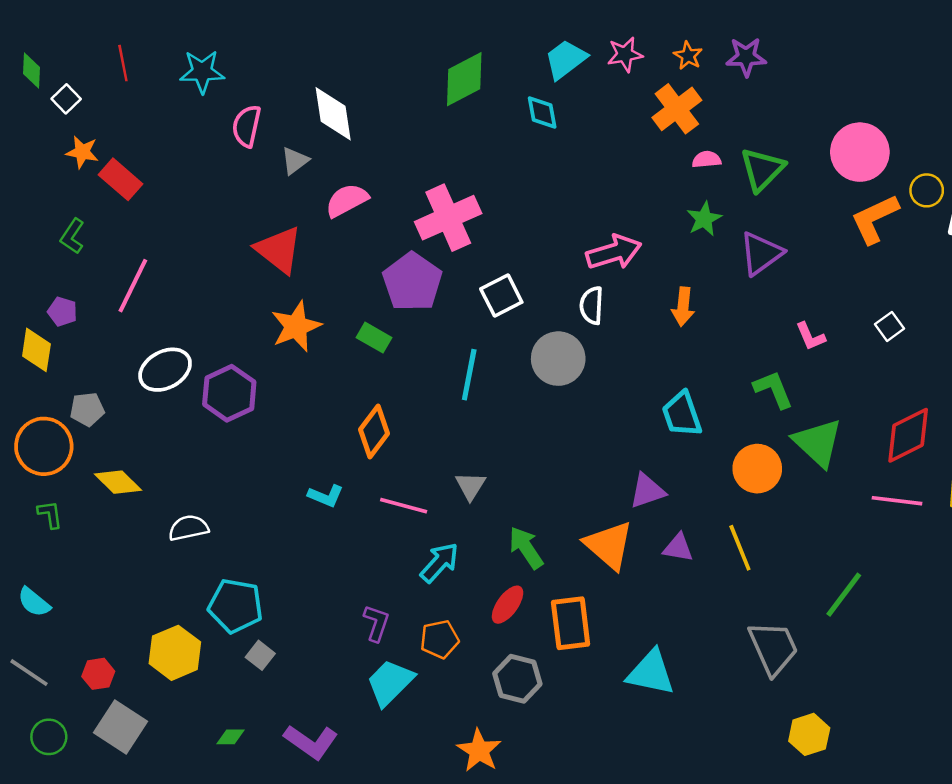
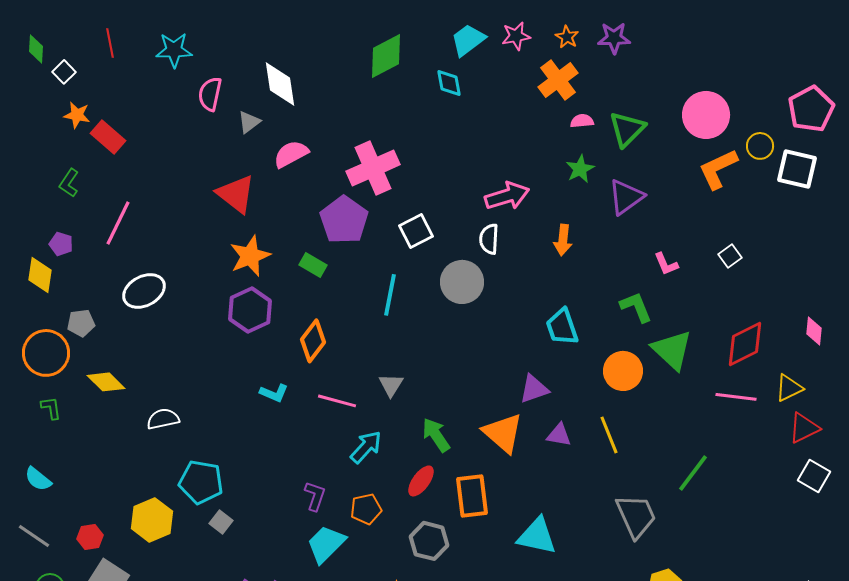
purple hexagon: (229, 393) -> (250, 310), moved

